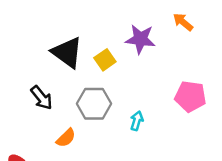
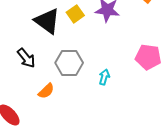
yellow square: (105, 60) -> (75, 14), moved

